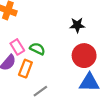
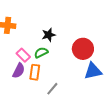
black star: (77, 25) -> (49, 35), moved
green semicircle: (37, 49) -> (41, 53), turned -40

